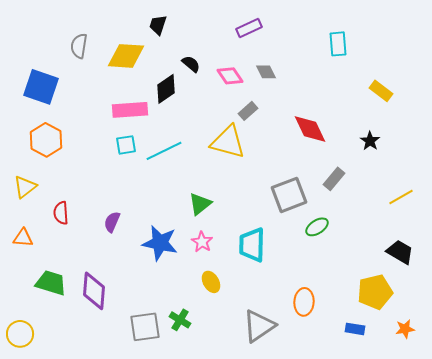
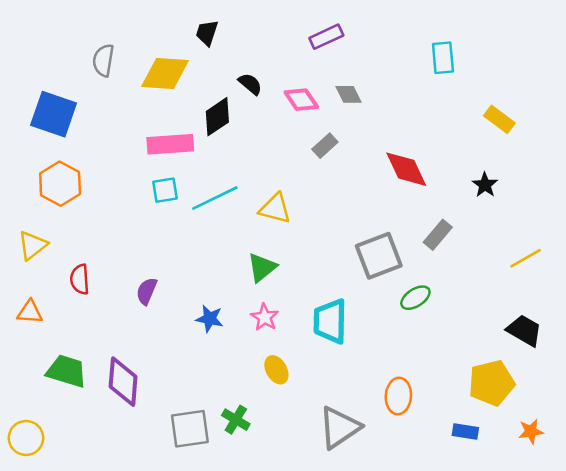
yellow triangle: (228, 142) -> (275, 209), moved, size x0.7
blue star: (160, 243) -> (210, 319), size x0.6

